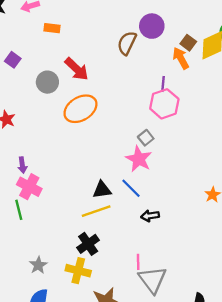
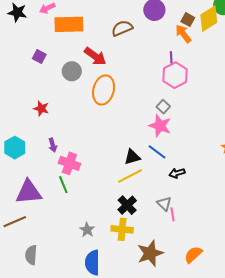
orange rectangle: (52, 28) -> (69, 24), size x2.0
brown semicircle: (127, 43) -> (122, 28), moved, turned 50
orange ellipse: (80, 109) -> (104, 90), turned -36
purple arrow: (22, 165) -> (53, 145), moved
gray triangle: (152, 280) -> (164, 204), moved, size x0.6

